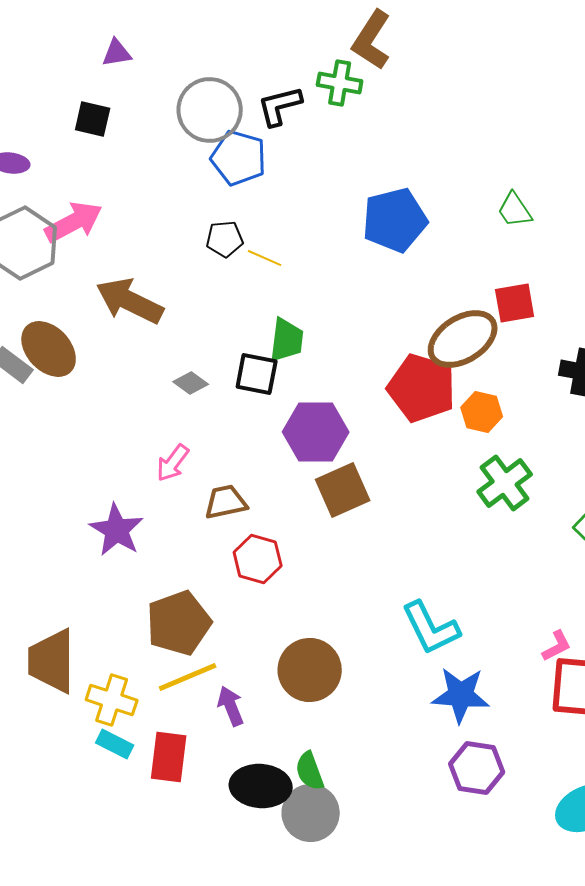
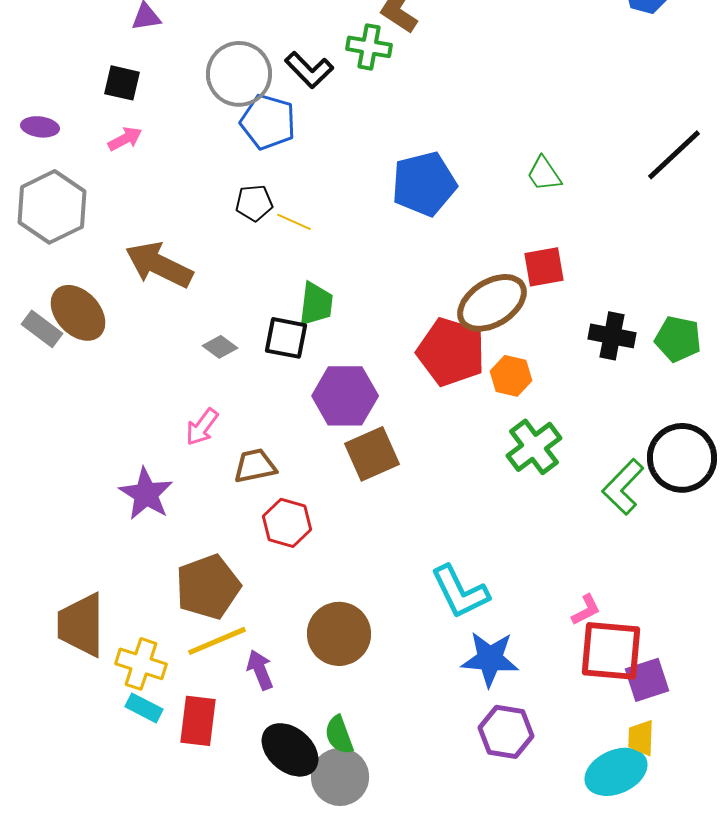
black L-shape: (280, 106) -> (309, 70), turned -120
pink arrow: (74, 222) -> (125, 139), moved, size x0.6
black ellipse: (261, 786) -> (290, 750), turned 36

